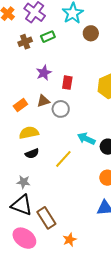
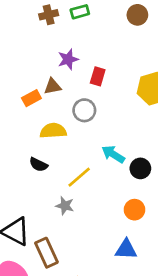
brown triangle: (43, 101) -> (53, 86), moved
yellow semicircle: (29, 133) -> (53, 131), moved
black semicircle: (32, 154) -> (38, 165), turned 40
gray star: (23, 182) -> (65, 206), moved

